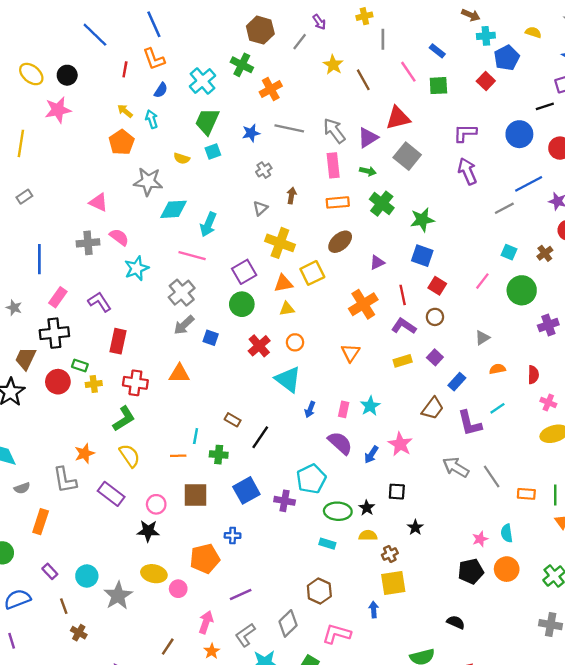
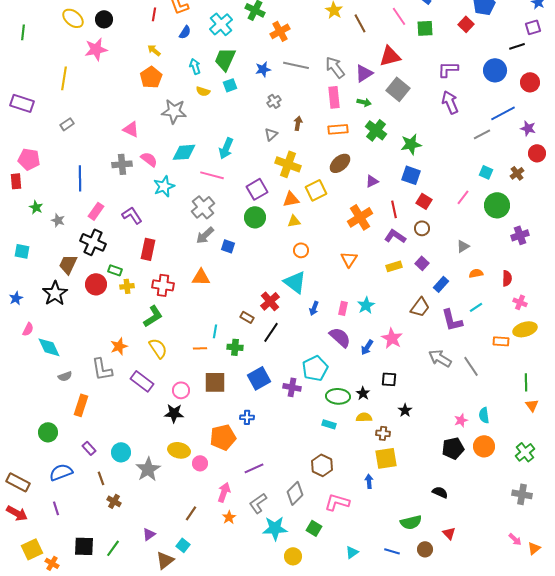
cyan arrow: (152, 119) -> (195, 66), moved
cyan diamond: (174, 209) -> (184, 152), moved
black cross: (54, 333) -> (93, 242), turned 30
red cross: (259, 346) -> (270, 301), moved
orange rectangle: (526, 494) -> (501, 341), moved
brown cross: (390, 554) -> (383, 433), turned 32

